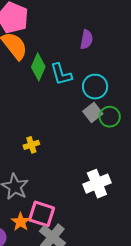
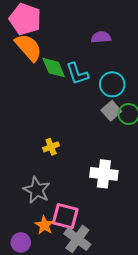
purple semicircle: (87, 39) -> (101, 37), turned -102
green diamond: (38, 67) -> (54, 68), turned -44
white cross: (97, 184) -> (104, 174), moved, turned 32

